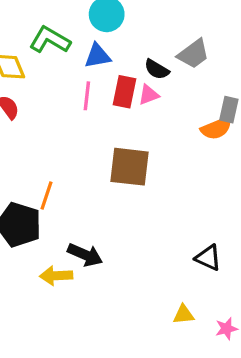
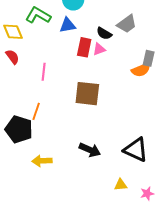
pink line: (87, 96) -> (44, 72), moved
black arrow: (85, 255) -> (90, 150), moved
black triangle: (208, 258) -> (136, 150), size x1.5

